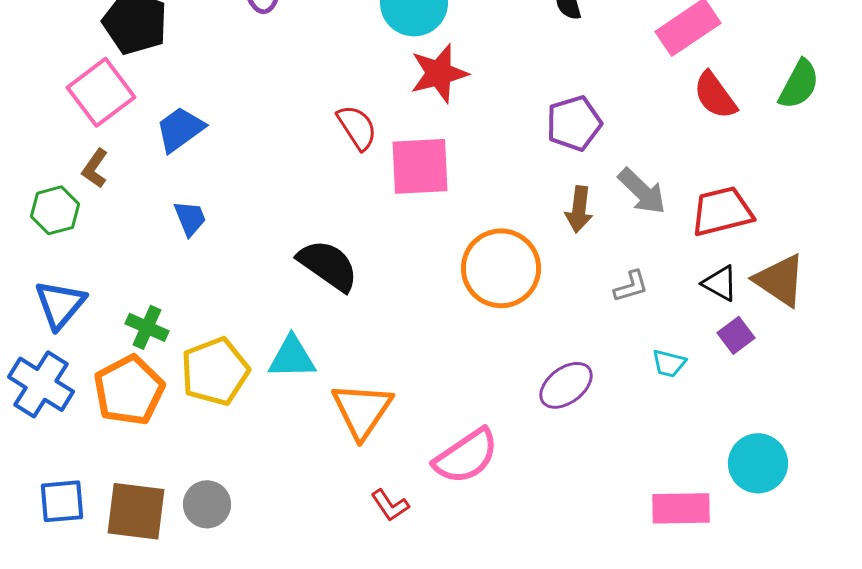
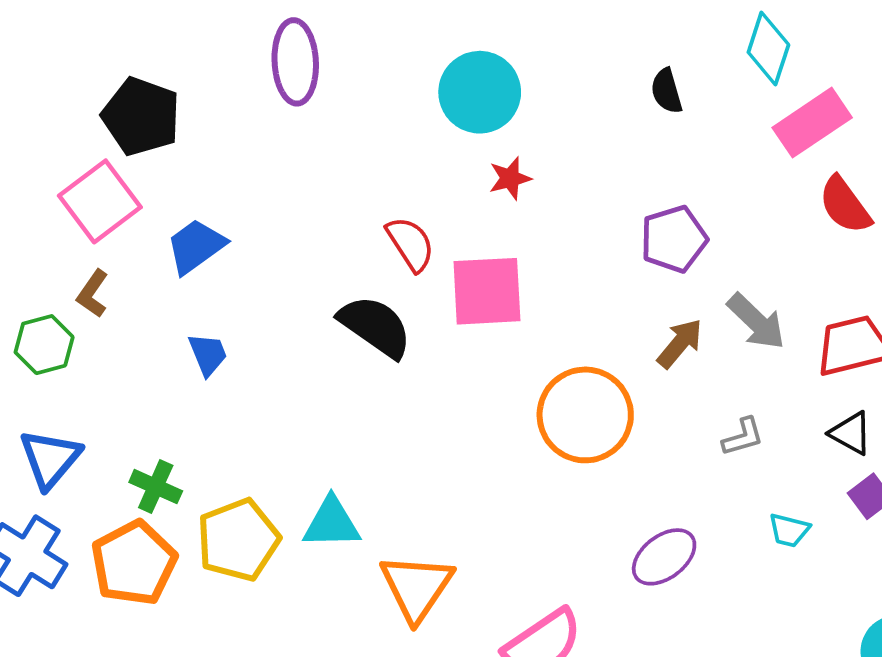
red star: (439, 73) -> (510, 178), size x0.6
brown arrow: (579, 209) -> (680, 343), turned -147
black semicircle: (328, 265) -> (375, 326), moved

